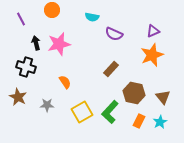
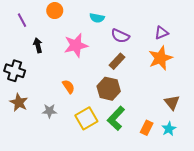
pink star: (59, 44) -> (76, 45), moved
black cross: (26, 67) -> (15, 71), moved
brown rectangle: (111, 69) -> (117, 61), moved
brown hexagon: (134, 93) -> (109, 89), moved

